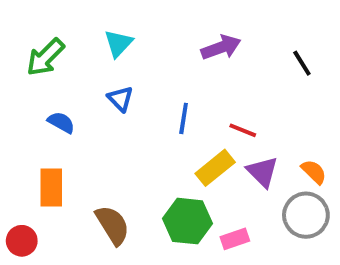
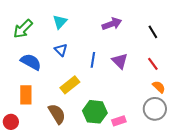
blue semicircle: (61, 122) -> (31, 62), size x1.5
red line: (243, 130) -> (153, 64), moved, turned 32
yellow rectangle: (215, 168) -> (70, 85), moved
purple triangle: (263, 172) -> (120, 61), moved

